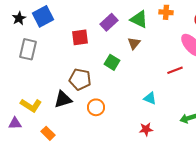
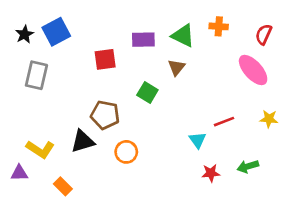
purple rectangle: (109, 22) -> (143, 40), turned 42
red line: (175, 70) -> (224, 122), moved
cyan triangle: (150, 98) -> (198, 140), turned 32
red star: (146, 129) -> (211, 173), moved

